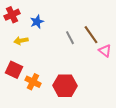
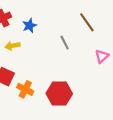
brown line: (91, 35) -> (87, 22), moved
pink triangle: (105, 51) -> (102, 56), turned 40

